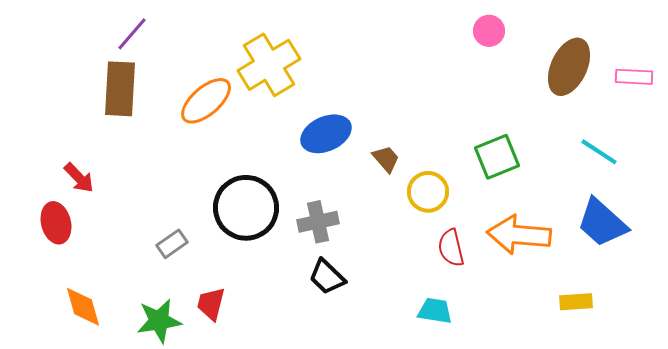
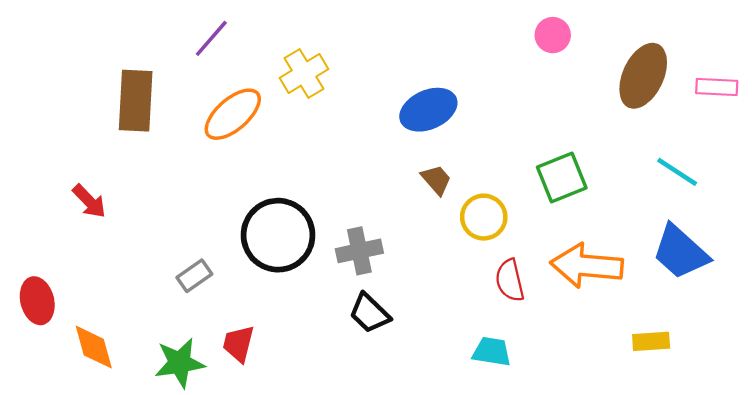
purple line: (132, 34) -> (211, 38), moved
yellow cross: (269, 65) -> (304, 73), size x0.7
blue ellipse: (326, 134) -> (428, 110), moved
red ellipse: (56, 223) -> (37, 301), moved

